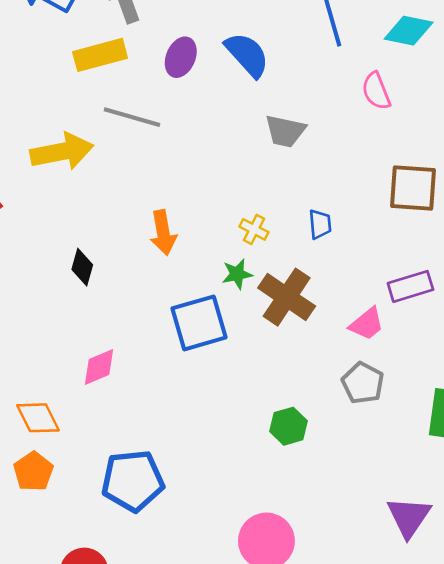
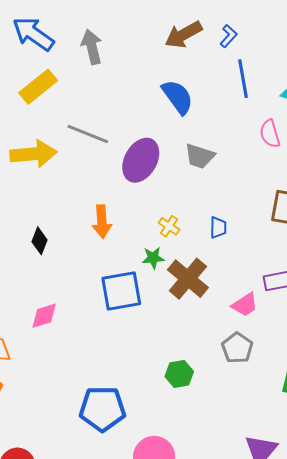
yellow rectangle: (100, 55) -> (38, 87), moved, turned -30
purple ellipse: (181, 57) -> (141, 160), moved, size x1.5
blue pentagon: (133, 481) -> (102, 409), moved

